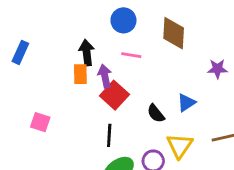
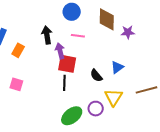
purple star: (217, 69) -> (128, 32), moved
orange rectangle: (80, 74) -> (18, 50), moved, turned 32
red square: (114, 95) -> (67, 64), turned -30
black line: (109, 135) -> (64, 83), moved

